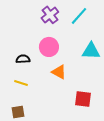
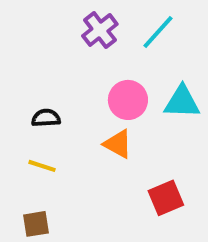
pink circle: (49, 47) -> (128, 100), moved
red square: (83, 99) -> (166, 198), turned -30

